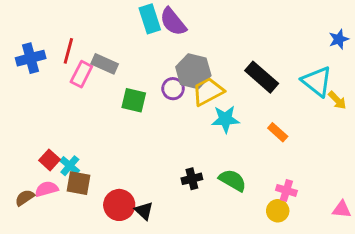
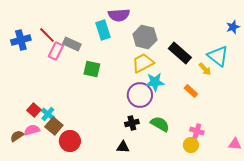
cyan rectangle: (150, 19) -> (103, 30), moved
purple semicircle: (173, 22) -> (119, 15), turned -55
red line: (68, 51) -> (47, 35), turned -60
gray hexagon: (193, 71) -> (145, 37), moved
purple circle: (173, 89) -> (140, 95), moved, size x1.6
yellow arrow: (337, 100) -> (205, 69), moved
brown square: (79, 183) -> (54, 126), turned 30
red circle: (119, 205) -> (70, 141), moved
black triangle: (144, 211) -> (123, 147), moved, turned -40

